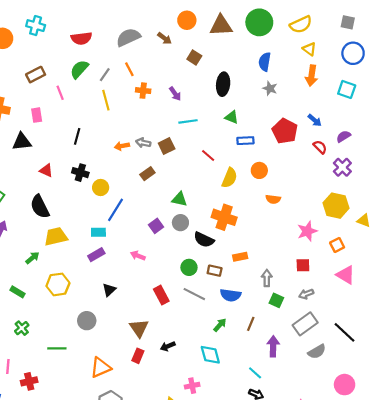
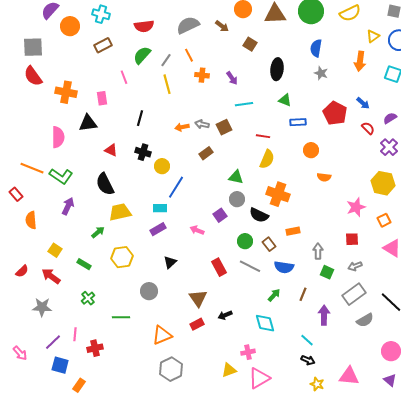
yellow triangle: (309, 49) -> (373, 36), moved, turned 48
brown rectangle: (36, 75) -> (103, 45), moved
red line: (208, 156) -> (263, 136), turned -32
yellow semicircle: (229, 178) -> (267, 159), moved
purple square: (156, 226) -> (220, 215), moved
brown rectangle: (215, 271) -> (269, 244), turned 40
red rectangle: (138, 356) -> (197, 324), turned 40

